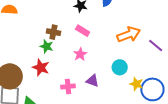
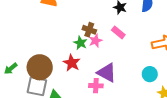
pink star: (80, 54) -> (95, 41), moved
purple triangle: (92, 81) -> (107, 73), moved, size x1.5

